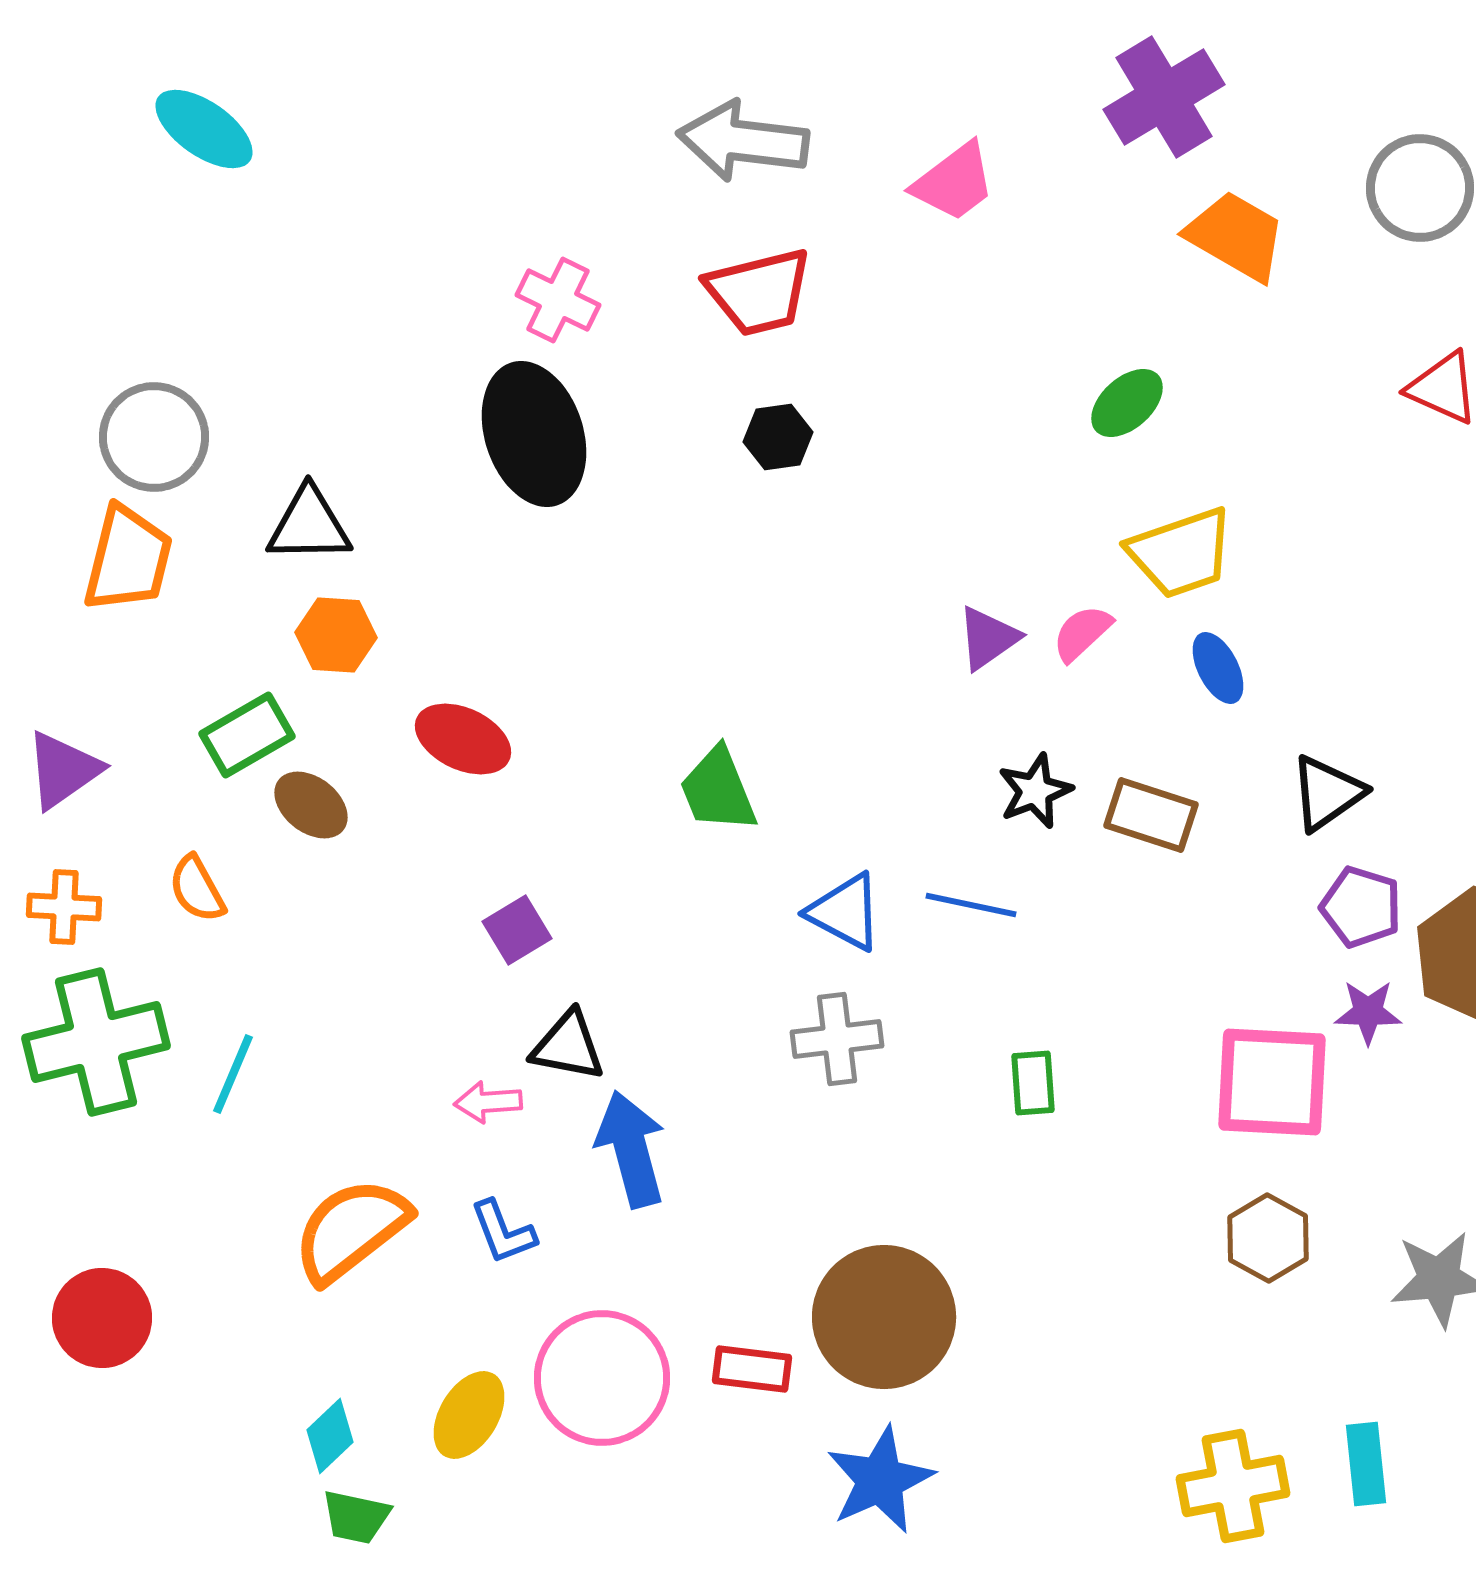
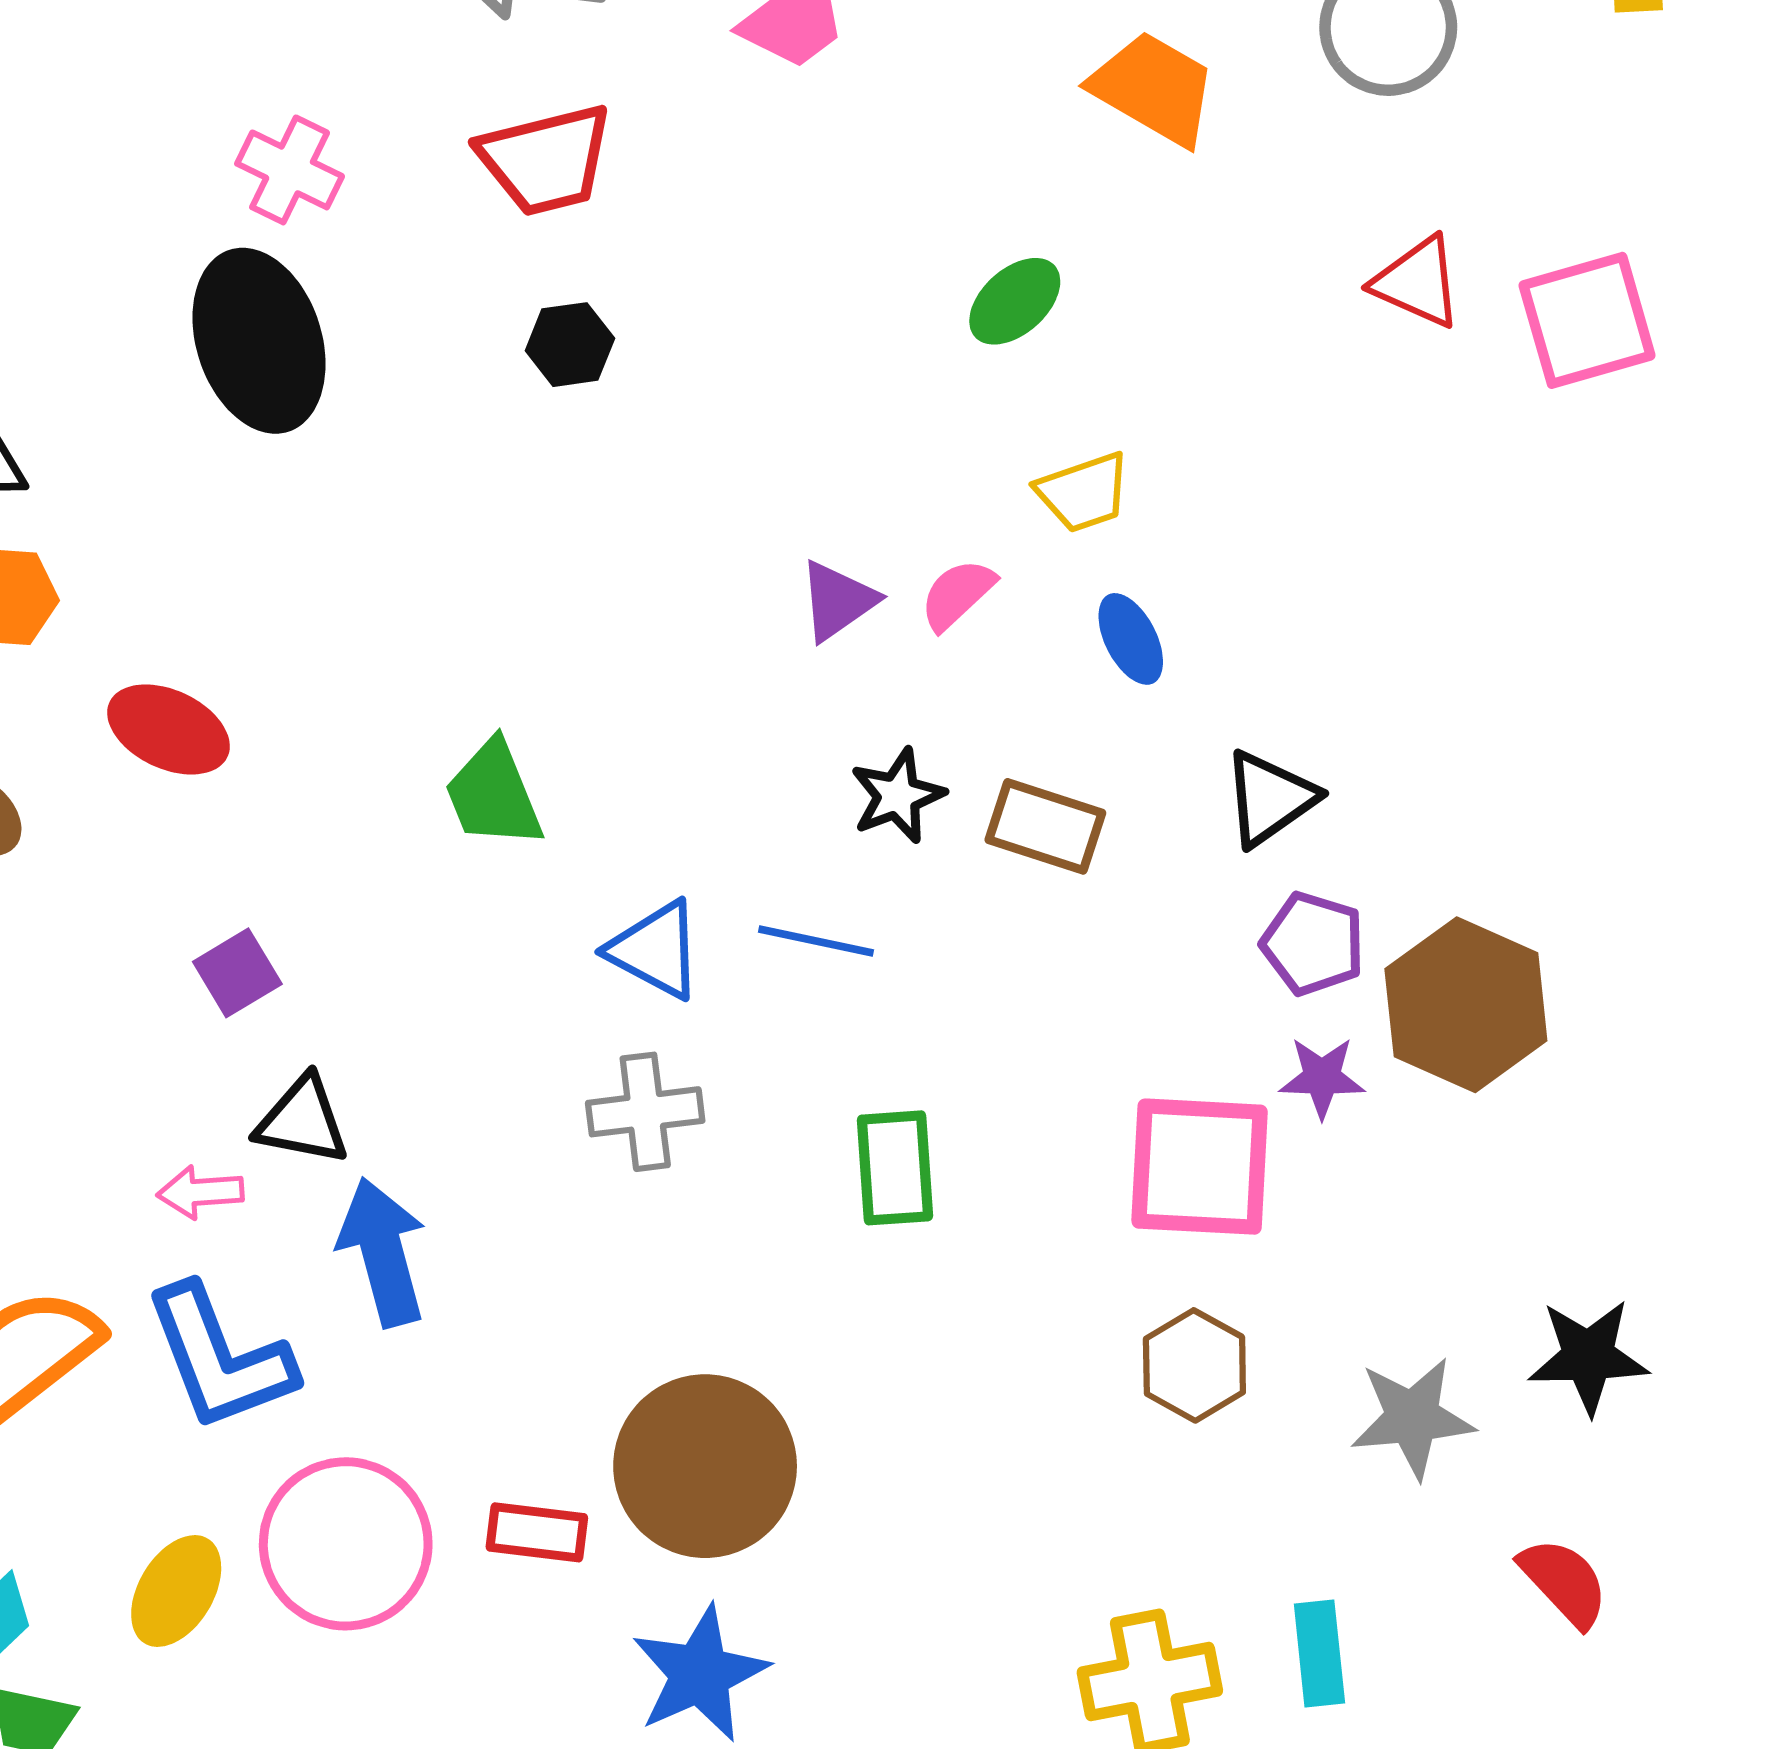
yellow trapezoid: (1181, 553) -> (1084, 492), size x0.7
green rectangle: (1033, 1083) -> (895, 1168), size x1.4
blue L-shape: (503, 1232) -> (219, 1358), size x1.8

